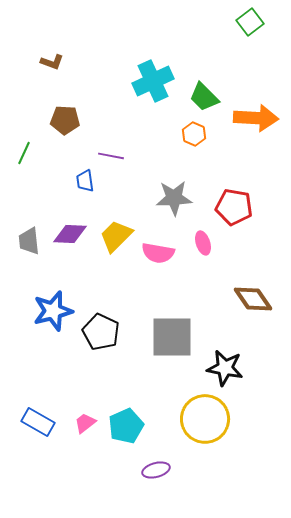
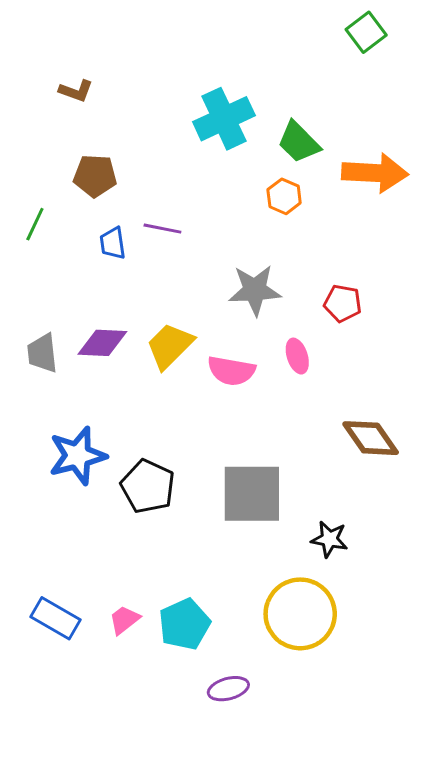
blue trapezoid: (85, 181) -> (113, 243), moved
red pentagon: (234, 207) -> (343, 303), size x0.7
black star: (225, 368) -> (329, 539), size x0.7

